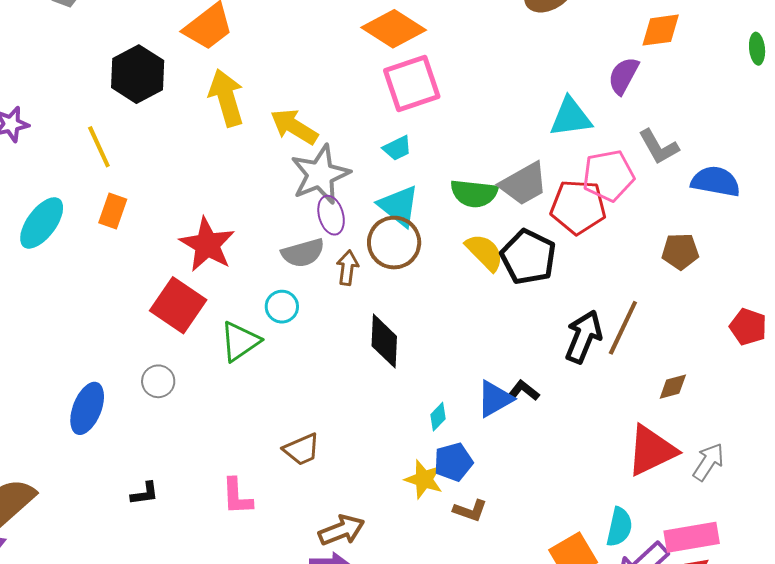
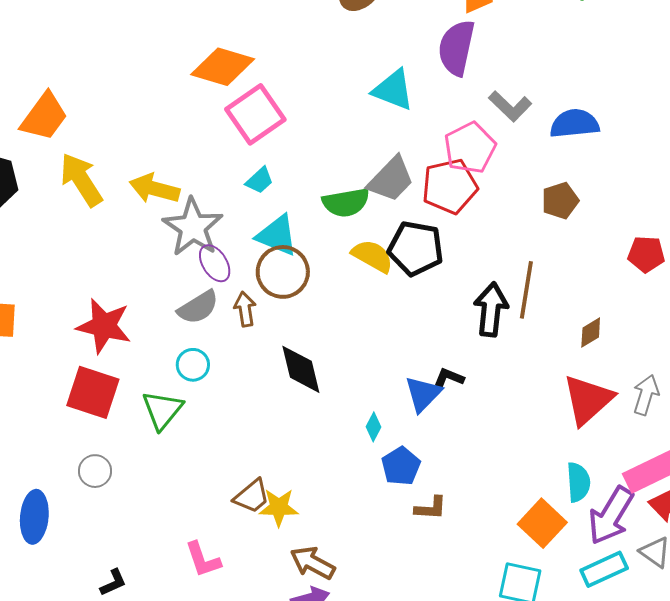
purple semicircle: (623, 76) -> (456, 48), size x1.4
cyan triangle: (571, 117) -> (393, 90), moved, turned 45
yellow star: (424, 479) -> (279, 507), moved
brown arrow: (342, 530) -> (313, 563), turned -114

